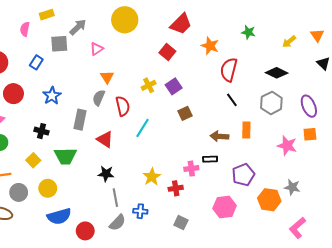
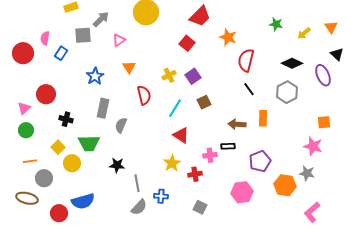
pink semicircle: (25, 29) -> (45, 38), moved
green star: (249, 32) -> (276, 24), moved
red circle: (13, 94) -> (46, 94), moved
blue star: (52, 96) -> (95, 76), moved
gray semicircle: (99, 98) -> (121, 125), moved
purple ellipse: (309, 106) -> (323, 75), moved
cyan line: (142, 128) -> (175, 108), moved
red triangle: (105, 139) -> (181, 135), moved
pink star: (287, 146) -> (313, 146), moved
black star: (106, 174) -> (117, 165), moved
yellow circle: (48, 188) -> (72, 163), moved
red circle: (85, 231) -> (59, 213), moved

